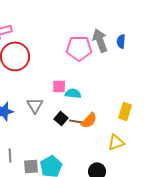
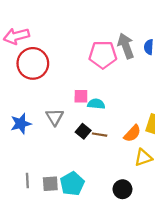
orange semicircle: (89, 120) -> (132, 133), moved
gray line: (10, 155) -> (27, 180), moved

